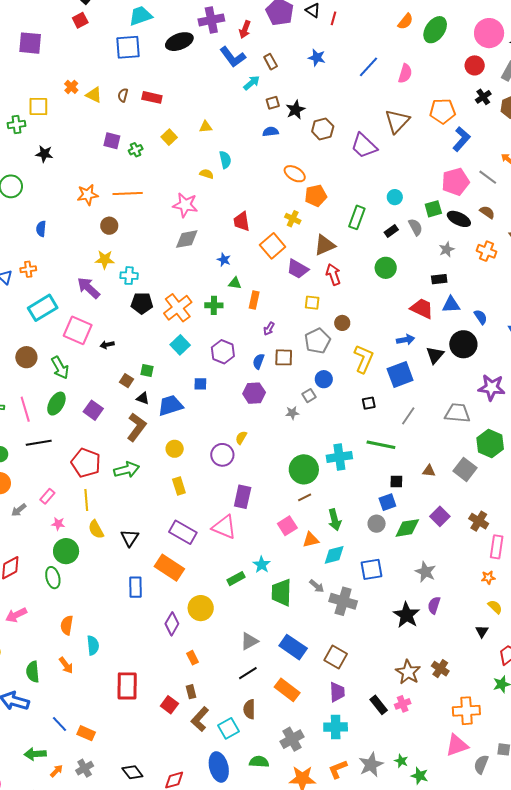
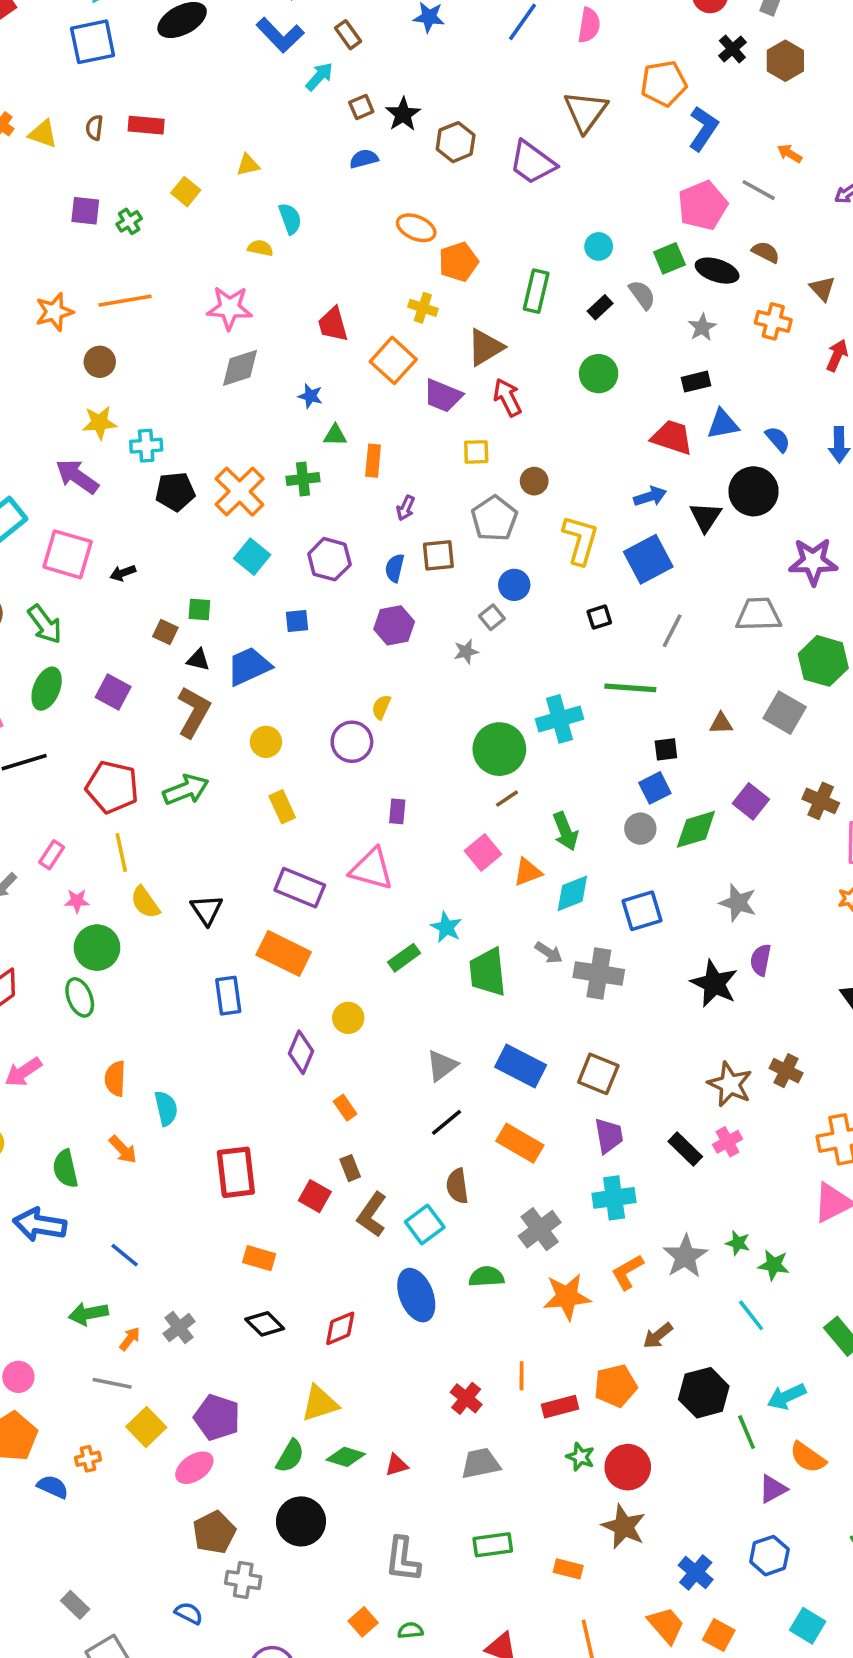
purple rectangle: (243, 497) -> (397, 811), size x0.6
yellow circle: (201, 608) -> (348, 1018), size x0.7
orange rectangle: (86, 733) -> (259, 1258), moved

